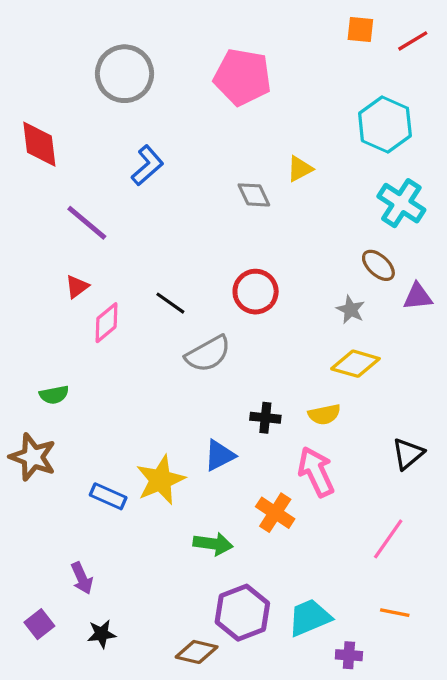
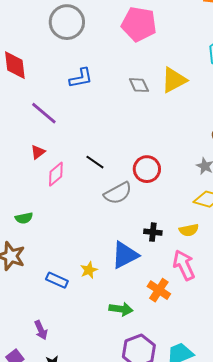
blue L-shape: (147, 165) -> (81, 78), turned 30
yellow triangle: (300, 169) -> (174, 80), size x1.6
gray diamond: (254, 195) -> (139, 85), moved
red circle: (256, 292) -> (147, 169), moved
blue triangle: (220, 455) -> (125, 255), size x1.4
yellow star: (161, 480) -> (89, 270), size x0.6

